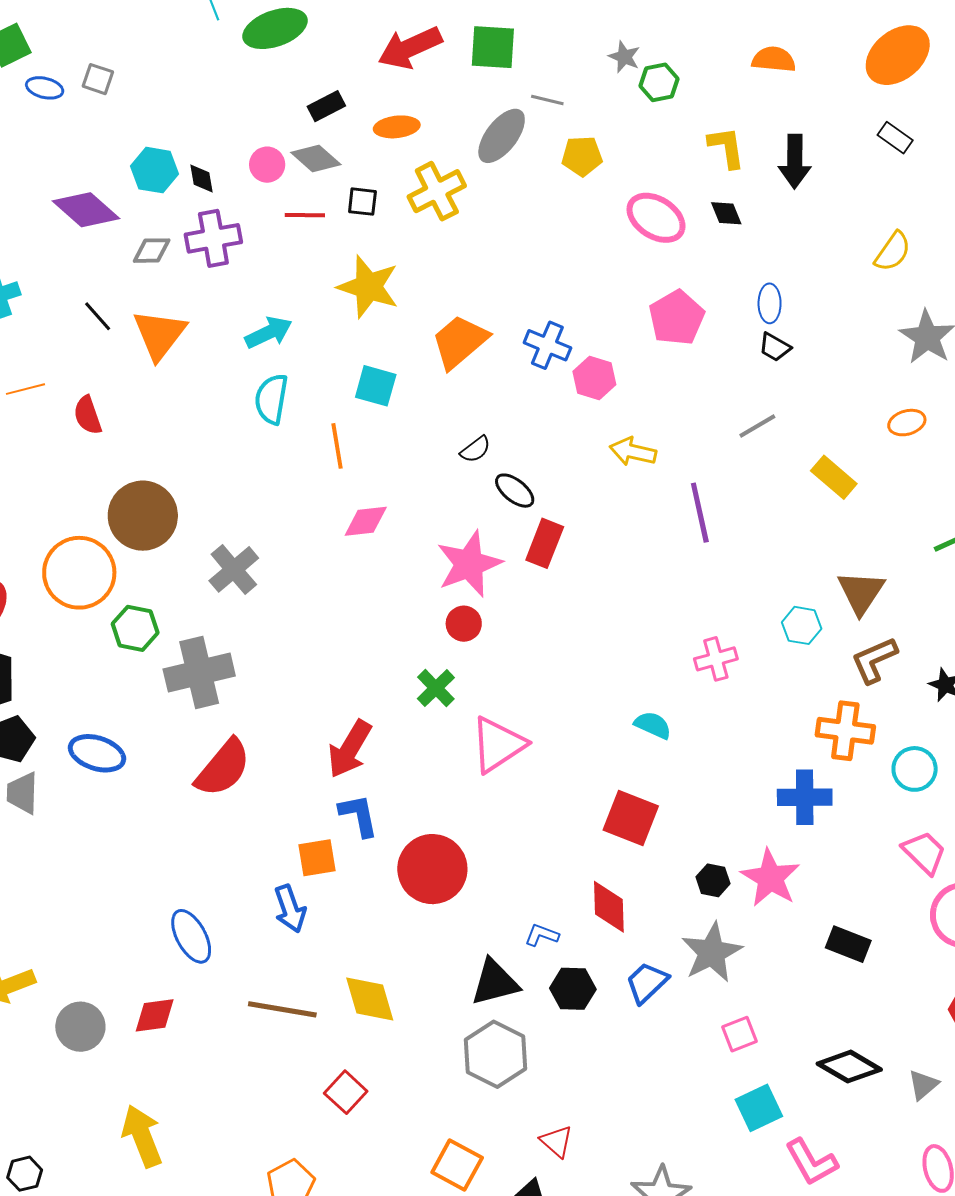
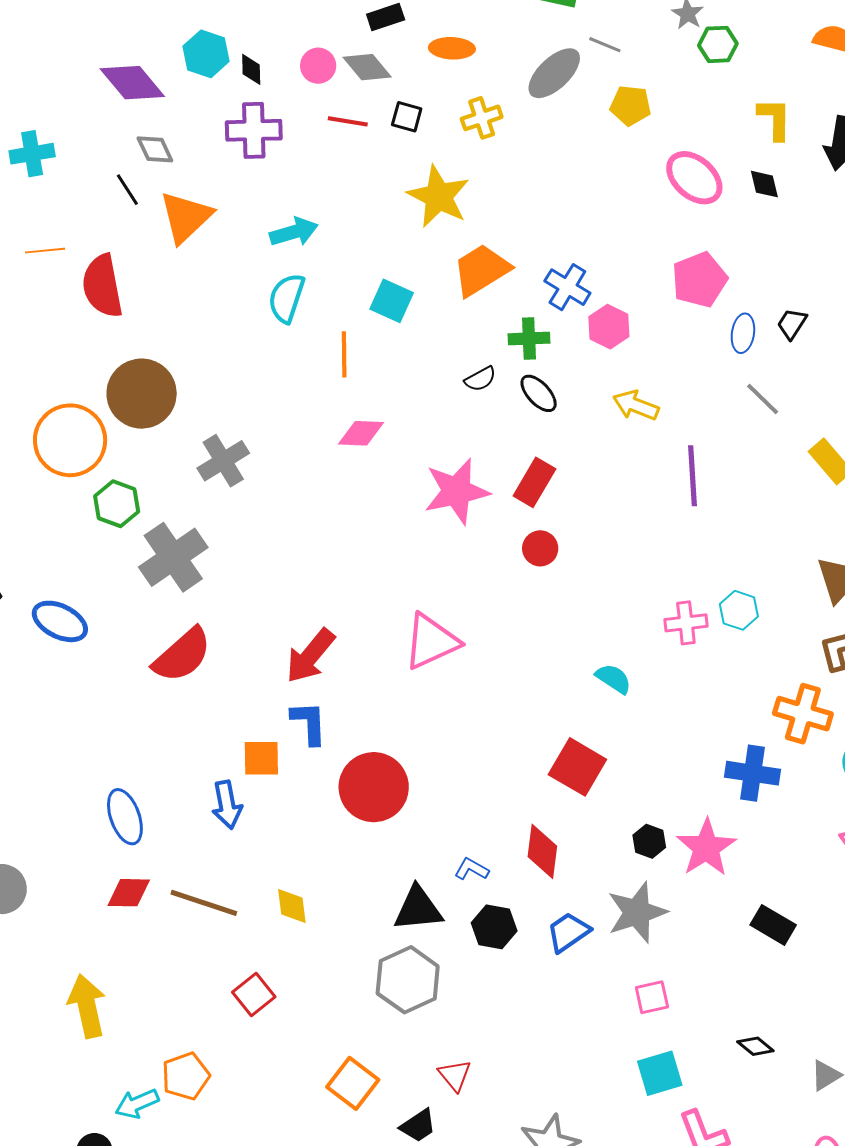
yellow cross: (437, 191) -> (482, 118), size x0.7
gray diamond: (152, 251) -> (155, 149), moved, turned 57
yellow star: (368, 287) -> (438, 196), moved
blue ellipse: (770, 303) -> (743, 333), moved
black trapezoid: (775, 347) -> (792, 324), turned 84
red semicircle: (88, 415) -> (102, 286), size x1.6
gray line: (757, 426) -> (763, 399), turned 66
black ellipse: (515, 491) -> (539, 393), moved
red circle: (464, 624) -> (540, 548), moved
cyan hexagon: (802, 625) -> (739, 610), moved
gray cross: (199, 672) -> (173, 557), turned -30
green cross: (436, 688) -> (529, 338), moved, turned 33
pink triangle: (498, 745) -> (431, 642), moved
yellow diamond: (370, 999) -> (292, 906), size x0.7
red diamond: (155, 1015) -> (129, 893), moved
black diamond: (849, 1067) -> (755, 1046), size x0.6
yellow arrow: (142, 1136) -> (87, 1006), moved

